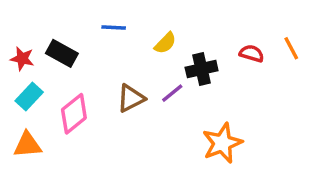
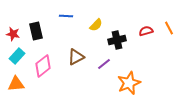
black rectangle: (62, 53) -> (36, 31), turned 48
red semicircle: (252, 53) -> (146, 31), turned -32
purple line: (172, 93) -> (104, 64), moved

